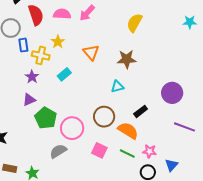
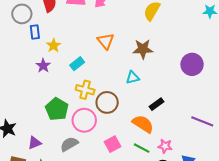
yellow star: (58, 42) -> (54, 46), moved
yellow cross: (41, 55) -> (85, 90), moved
purple circle: (172, 93) -> (192, 64), moved
purple triangle: (29, 100) -> (35, 143), moved
brown circle: (104, 117) -> (107, 102), moved
pink square: (99, 150) -> (112, 144), turned 35

